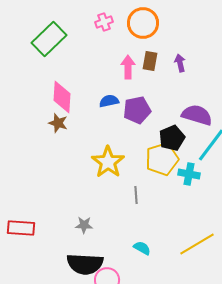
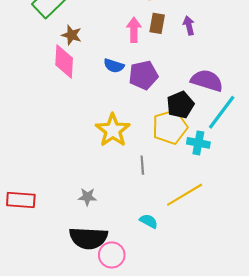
blue semicircle: (109, 101) -> (114, 66), turned -150
brown star: (58, 123) -> (72, 35), moved
yellow line: (197, 244) -> (185, 195), moved

